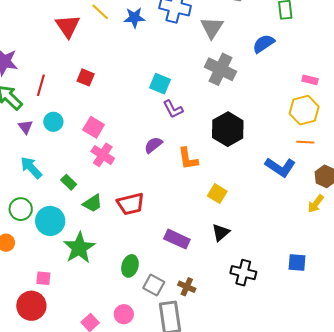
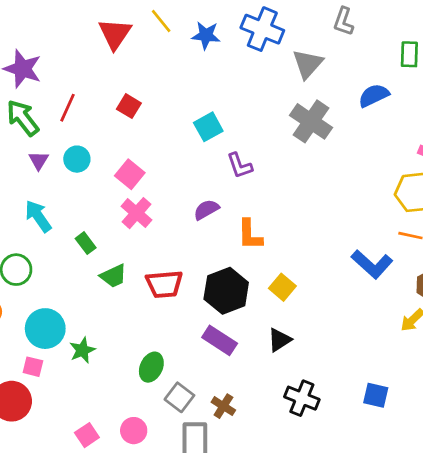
cyan square: (160, 84) -> (208, 127), moved, turned 30
black hexagon: (228, 129) -> (226, 291), moved
cyan circle: (50, 221) -> (45, 329), moved
green star: (79, 248) -> (82, 350), moved, size x0.6

